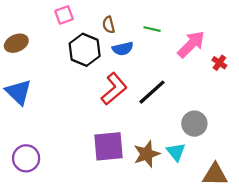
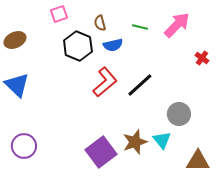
pink arrow: (191, 44) -> (177, 25), moved
purple square: (109, 146) -> (101, 152), moved, turned -32

